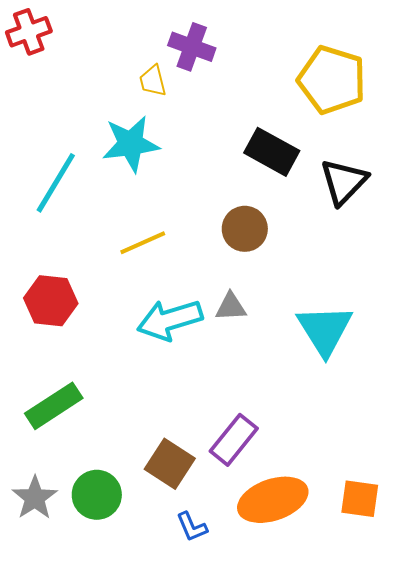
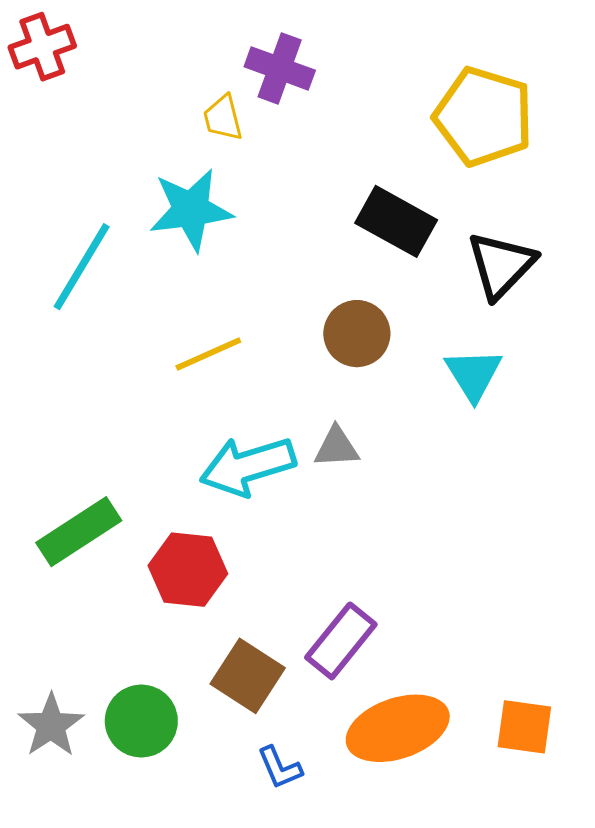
red hexagon: (51, 301) -> (188, 570), moved
cyan triangle: (325, 330) -> (473, 374), moved, size x0.7
green rectangle: (54, 406) -> (79, 532), moved

